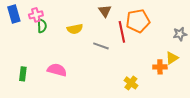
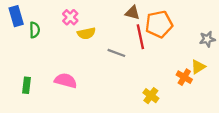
brown triangle: (105, 11) -> (132, 13), moved, turned -40
pink cross: (36, 15) -> (70, 17), moved, turned -32
green semicircle: (42, 26) -> (35, 30), moved
orange cross: (160, 67) -> (184, 77), turned 32

